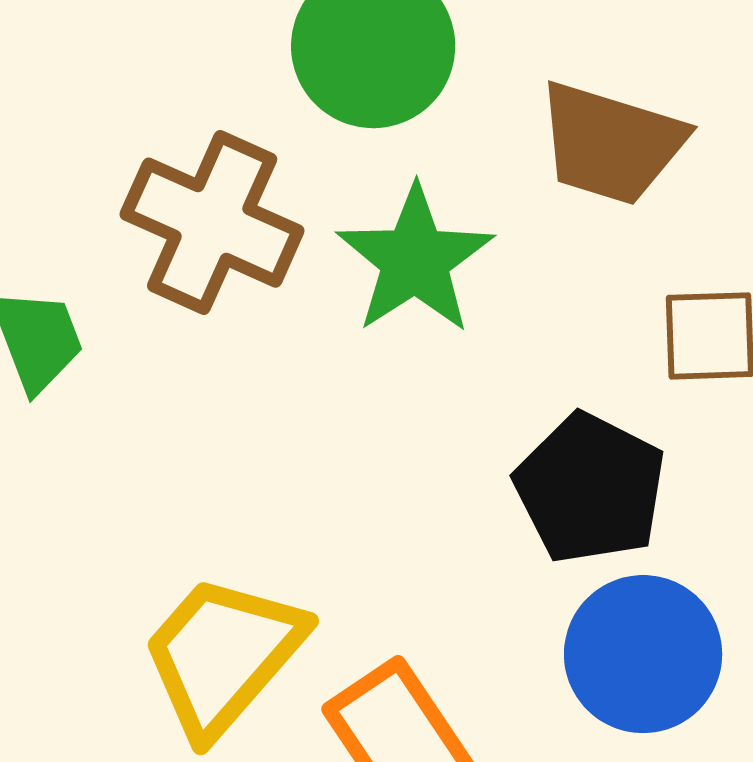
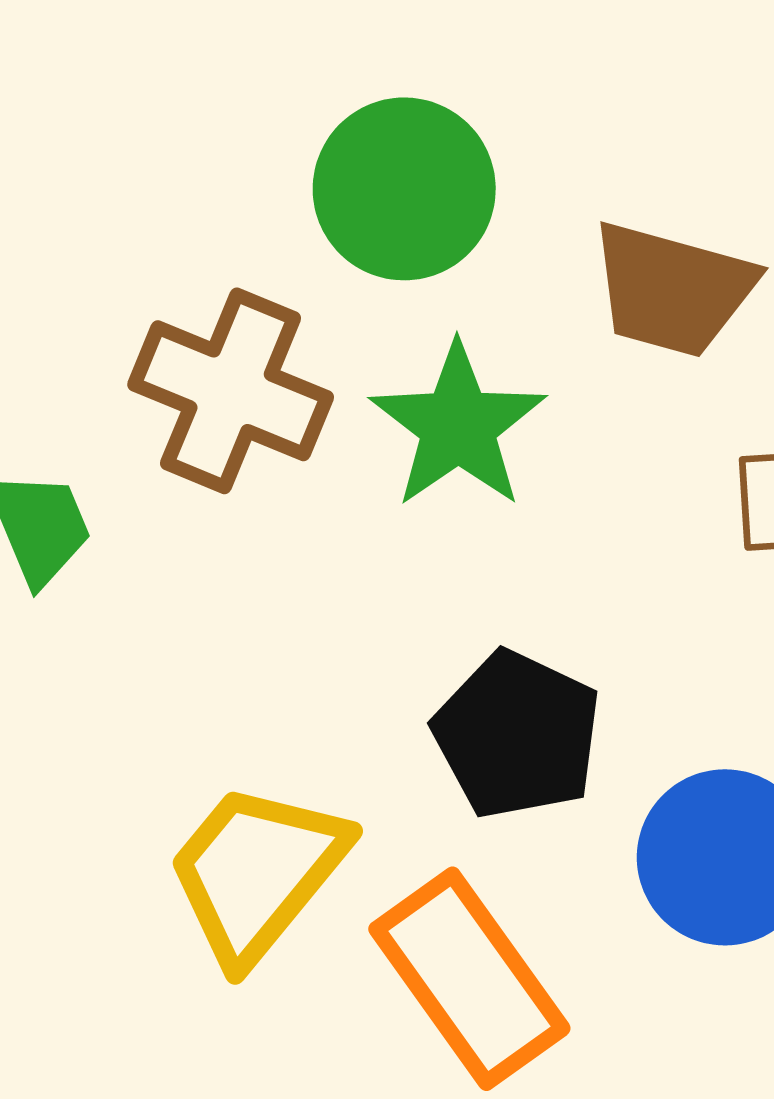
black pentagon: (590, 488) -> (517, 735), moved

